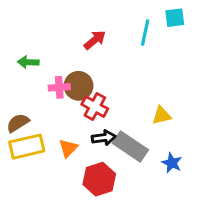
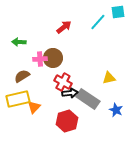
cyan line: (145, 33) -> (98, 22), turned 30
red cross: (95, 107) -> (63, 82), moved
brown semicircle: (18, 123) -> (22, 76), moved
orange triangle: (68, 148) -> (34, 107), moved

